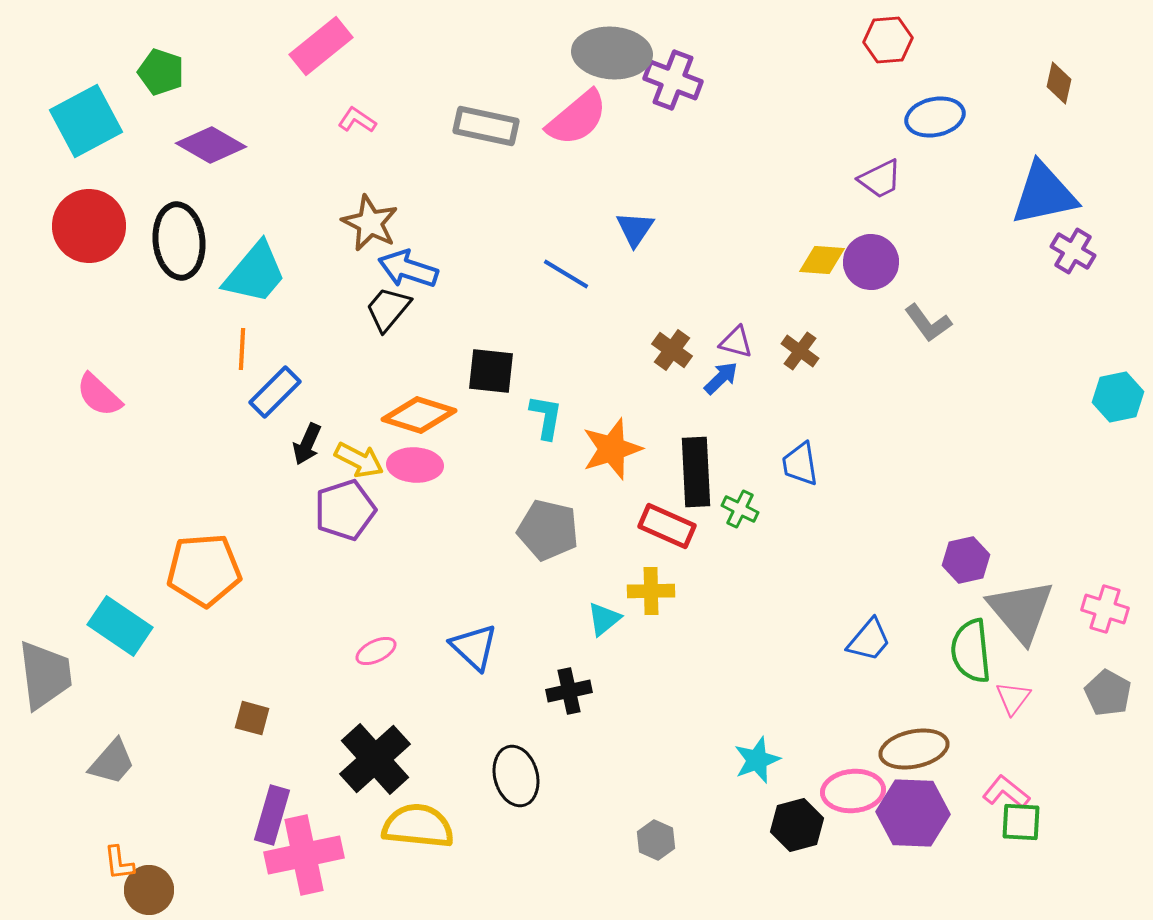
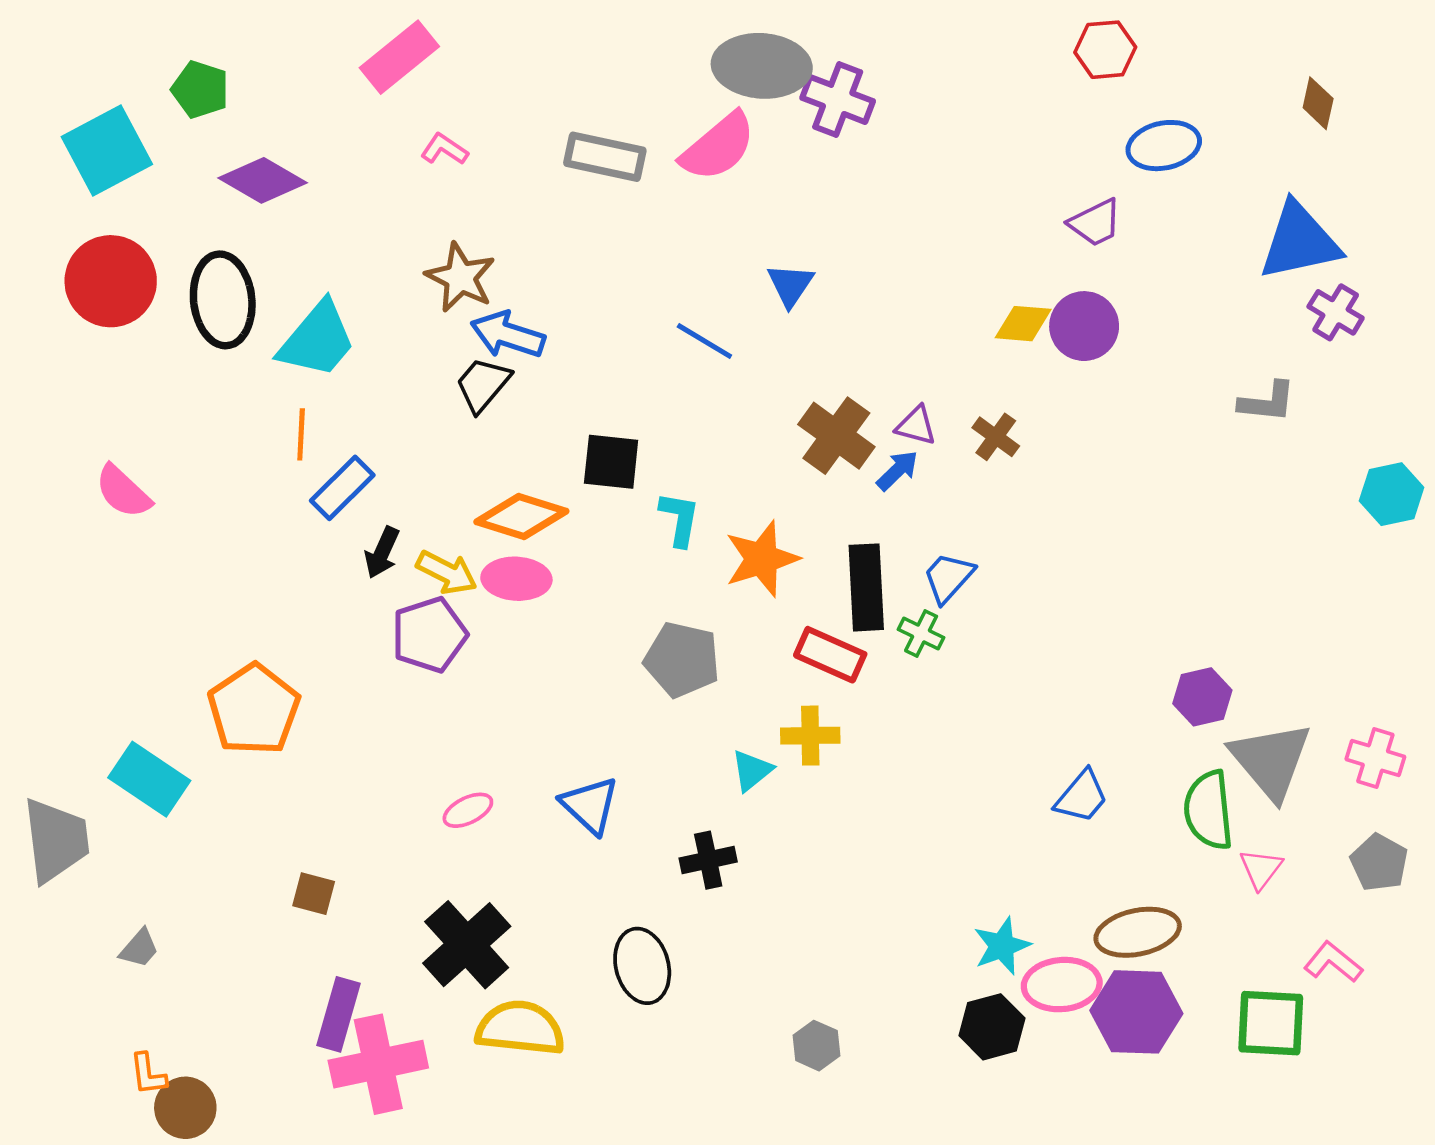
gray L-shape: (928, 323) -> (1267, 402), moved, turned -48
brown cross: (672, 350) -> (836, 436), size x1.5
blue trapezoid: (800, 464) -> (948, 577), moved, turned 51
orange pentagon: (204, 570) -> (254, 709), turned -30
cyan star: (757, 760) -> (1002, 946), moved
gray trapezoid: (112, 762) -> (139, 948), size x0.7
pink L-shape: (1006, 792) -> (1333, 962), moved
green square: (1021, 822) -> (1271, 1023), size x1.4

